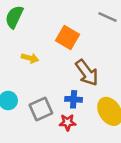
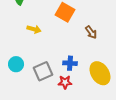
brown arrow: (87, 73) -> (91, 32), moved, size x0.6

